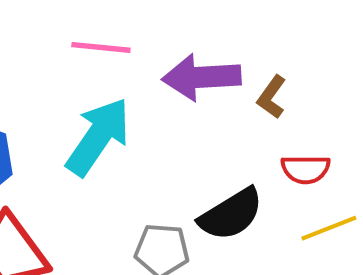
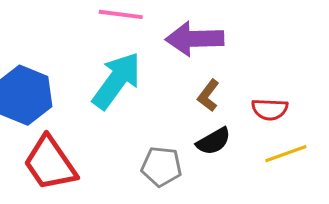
brown L-shape: (272, 97) -> (208, 95), moved
black semicircle: (231, 214) -> (214, 141), size x0.7

